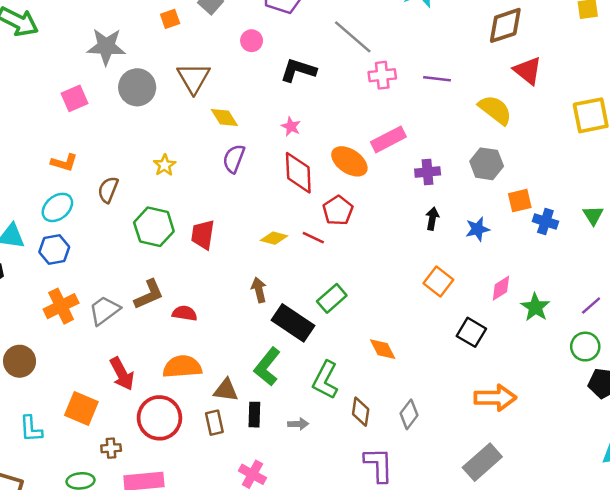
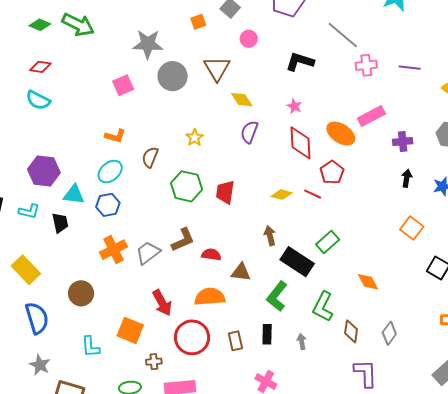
pink circle: (252, 41) -> (249, 39), moved
brown triangle: (226, 390) -> (241, 272), moved
gray arrow: (298, 424) -> (302, 341), turned -98

